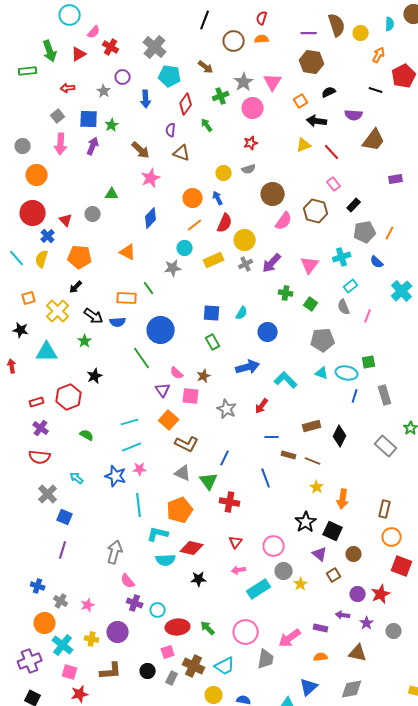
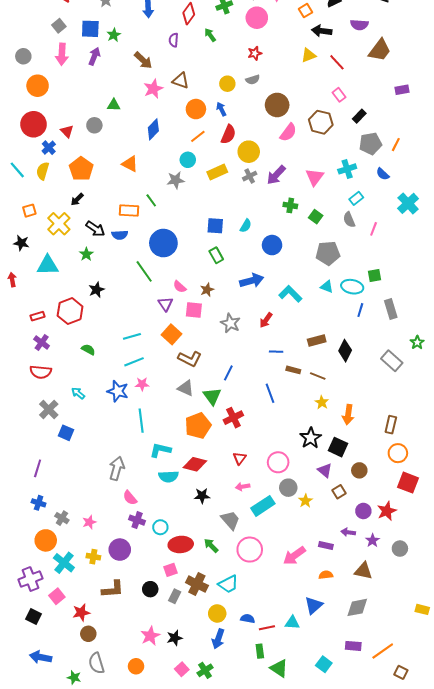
brown triangle: (182, 153) -> (181, 81), moved
orange pentagon: (80, 257) -> (81, 169), turned 30
red cross: (230, 502) -> (233, 418), turned -36
orange pentagon: (180, 510) -> (198, 426), moved
purple line: (63, 550) -> (38, 468), moved
gray trapezoid: (266, 659) -> (230, 520), moved, turned -50
pink square: (70, 672) -> (57, 596), moved, turned 35

